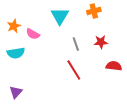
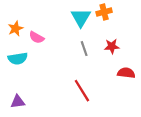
cyan triangle: (60, 16) -> (81, 18), moved
red line: (74, 70) -> (82, 91), moved
purple triangle: (16, 92) -> (18, 102), turned 40

